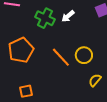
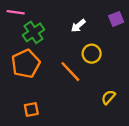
green cross: (45, 18) -> (34, 32), moved, turned 30
yellow circle: (84, 55) -> (92, 54), moved

